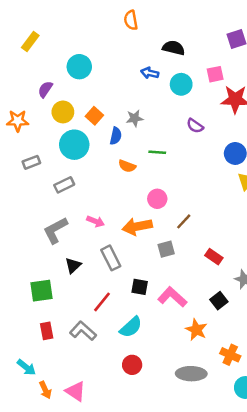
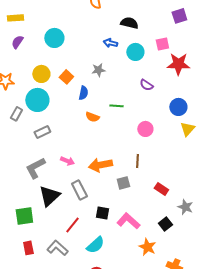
yellow rectangle: (30, 42) -> (15, 18), turned 49
purple semicircle: (45, 89) -> (17, 42), moved
gray star: (135, 118) -> (98, 70), moved
cyan circle: (74, 145) -> (37, 100), moved
gray rectangle: (31, 162) -> (16, 114), turned -40
pink circle: (157, 199) -> (145, 129), moved
brown line: (184, 221) -> (137, 161), turned -40
black triangle: (73, 265) -> (49, 196), size x1.6

